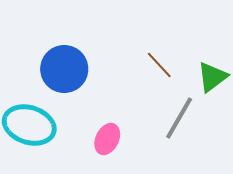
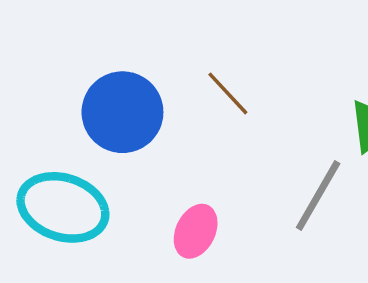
brown line: (159, 65) -> (228, 93), moved

